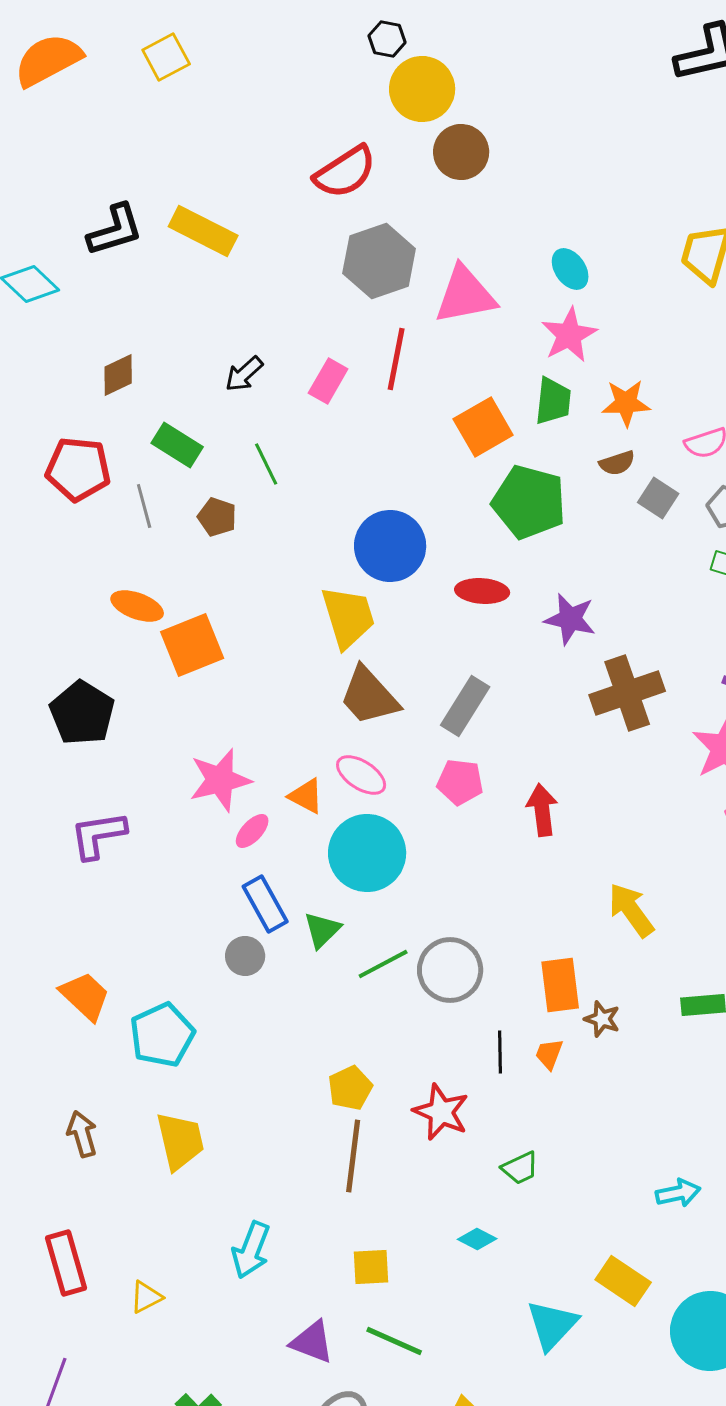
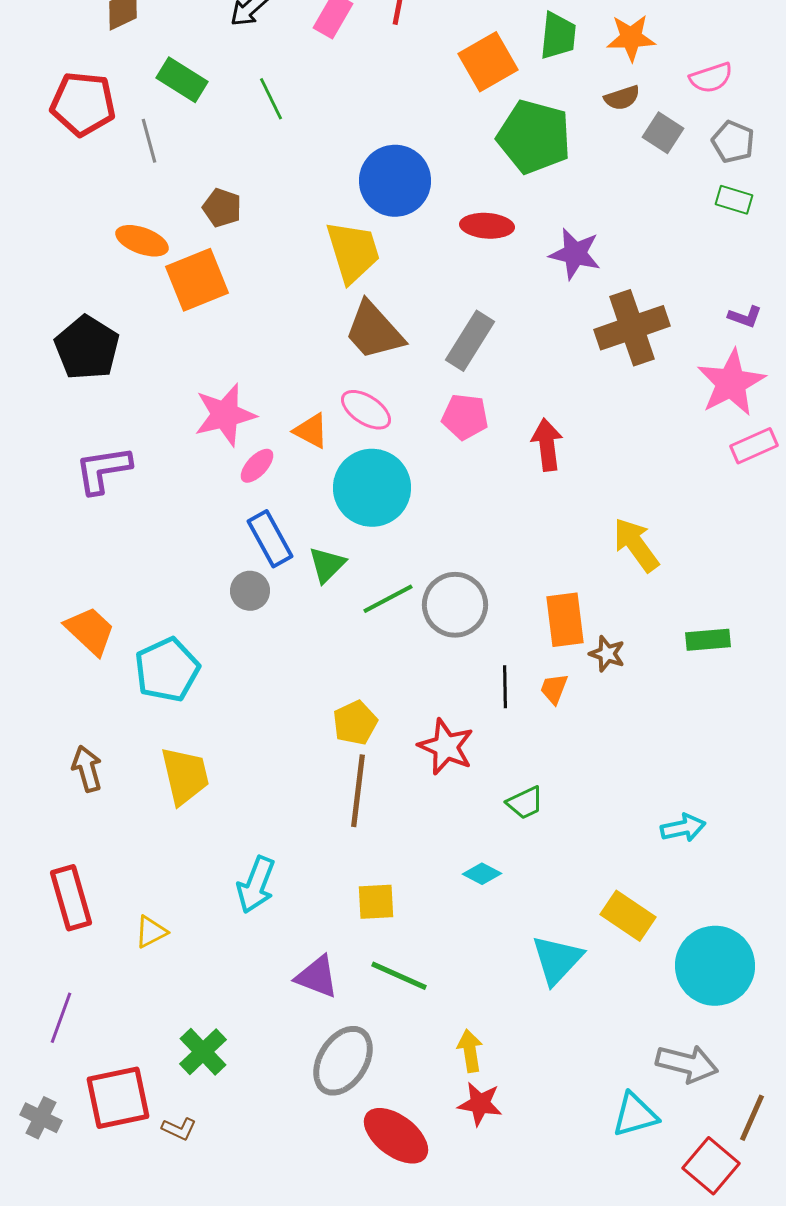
brown pentagon: (217, 517) -> (222, 208), moved

